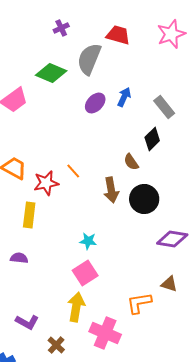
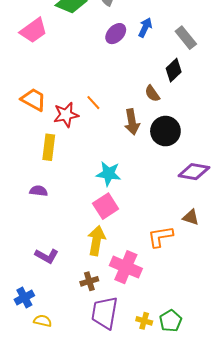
cyan star: (88, 241) -> (109, 174), size x1.4
brown cross: (56, 345) -> (89, 281), moved, turned 30

